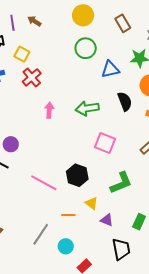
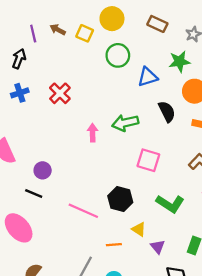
brown rectangle: (123, 23) -> (157, 24), turned -30
yellow square: (22, 54) -> (85, 33), moved
pink arrow: (49, 110) -> (92, 133), moved
green L-shape: (121, 183) -> (170, 204), turned 60
purple triangle: (107, 220) -> (158, 247), turned 32

